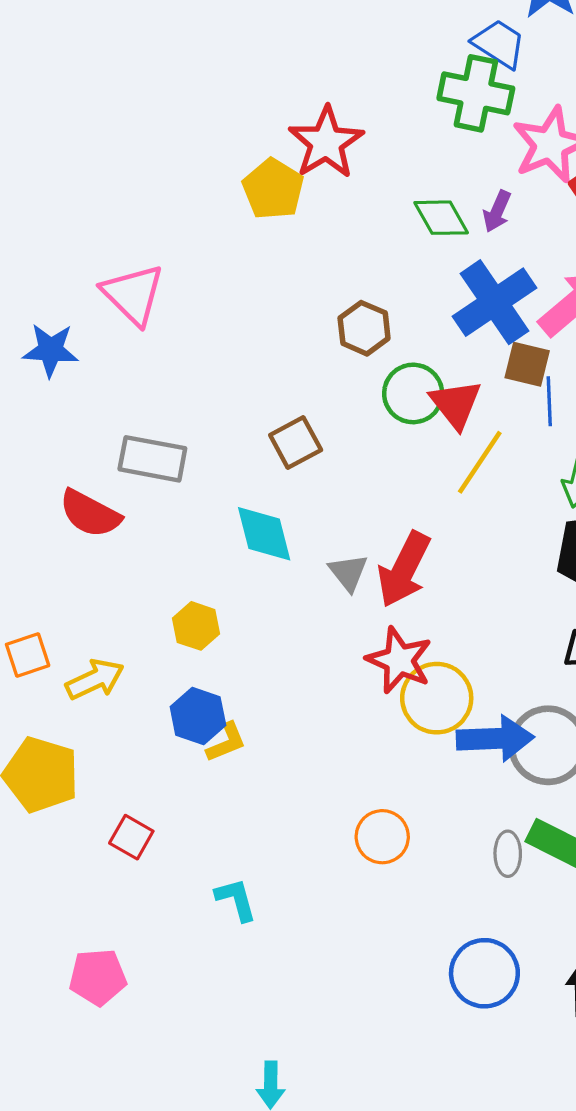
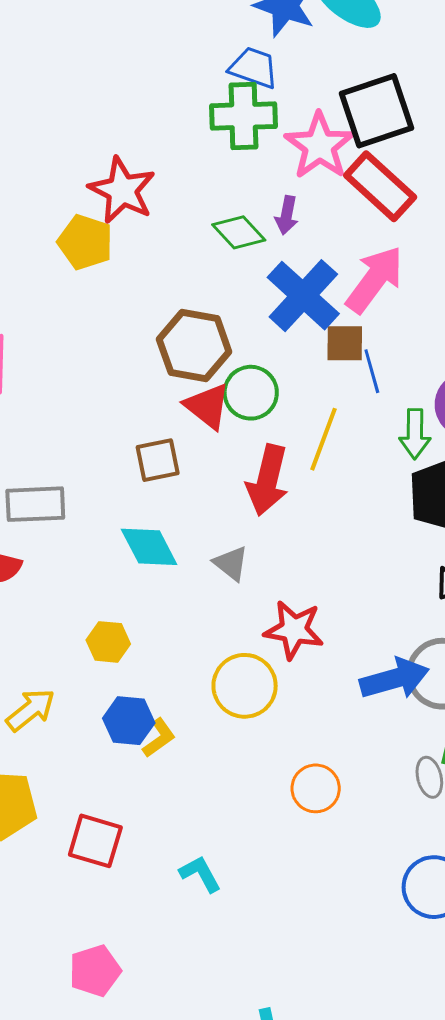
brown hexagon: (364, 328) -> (194, 345), size x1.5
red triangle: (456, 404) -> (207, 406), moved
brown square: (296, 443) -> (158, 460), turned 30
red arrow: (404, 569) -> (268, 480), moved
yellow circle: (437, 698) -> (245, 686), moved
red square: (131, 837) -> (95, 841), size x1.4

